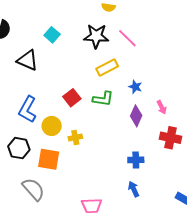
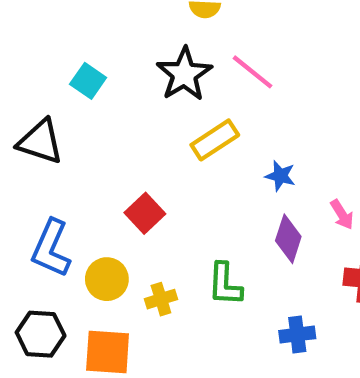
black star: (96, 36) -> (184, 74), turned -30
green L-shape: (103, 99) -> (225, 284), moved, turned 90

